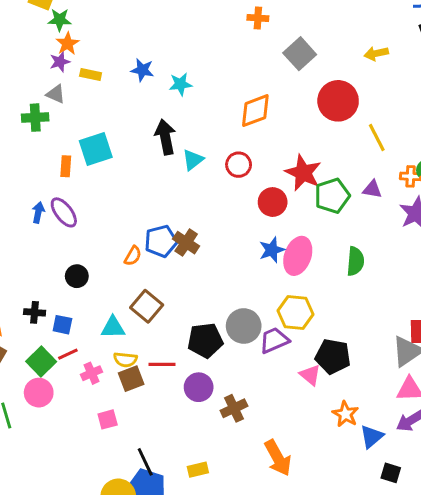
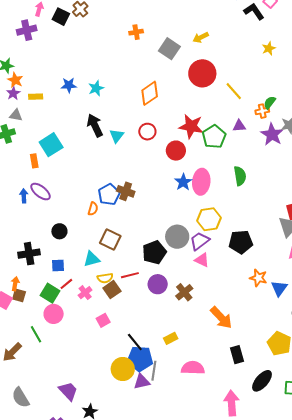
yellow arrow: (376, 53) -> (201, 37), moved
black cross: (35, 312) -> (29, 254), moved, size x1.5
pink triangle: (310, 375) -> (202, 260), moved

